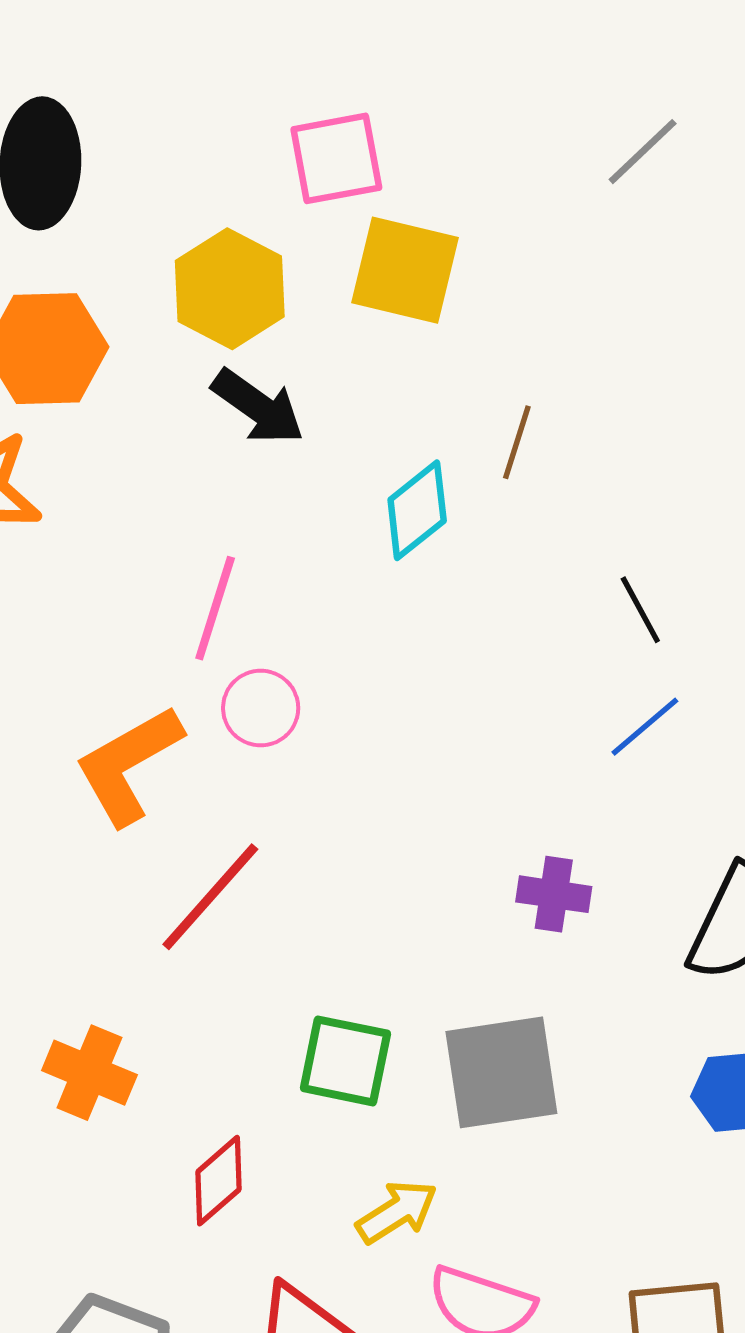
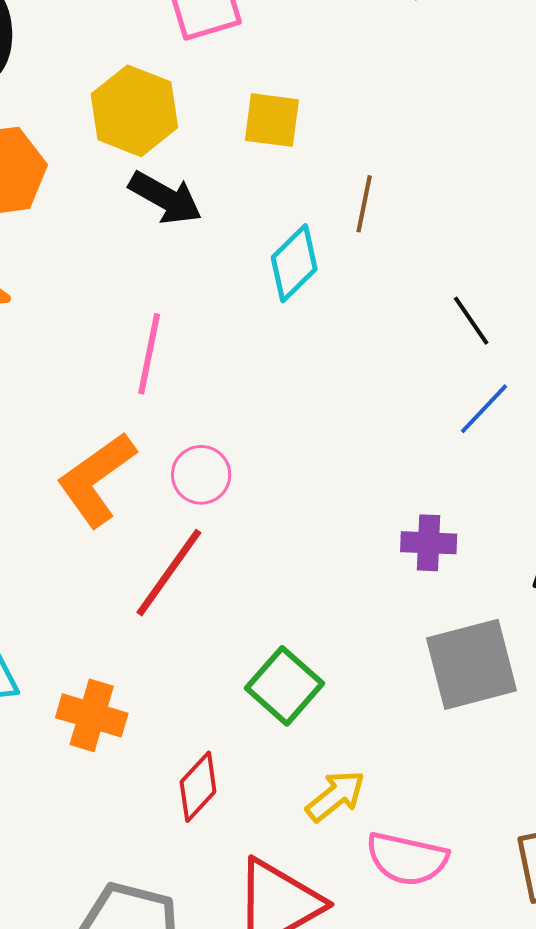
yellow square: (405, 270) -> (272, 120), moved, size x0.7
pink circle: (261, 708) -> (201, 475), moved
green square: (345, 1061) -> (284, 686), turned 36
gray square: (501, 1072) -> (471, 664), moved

